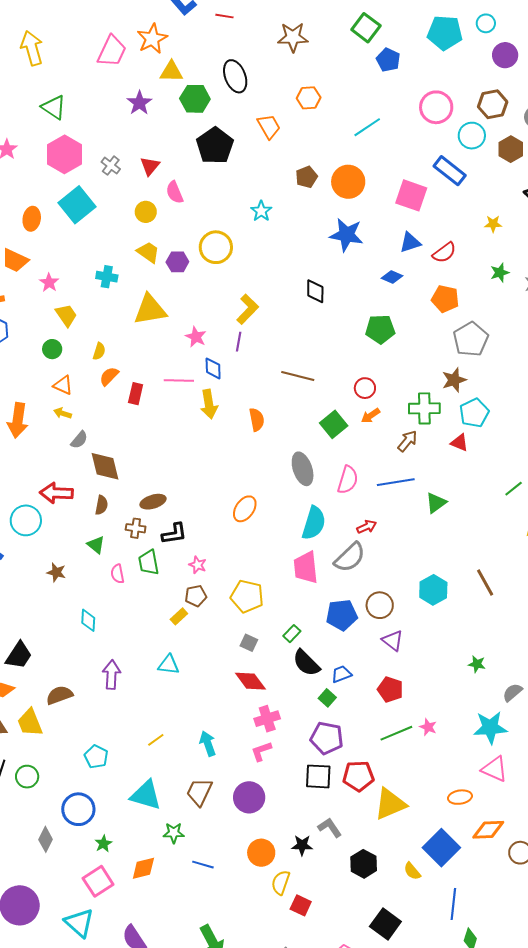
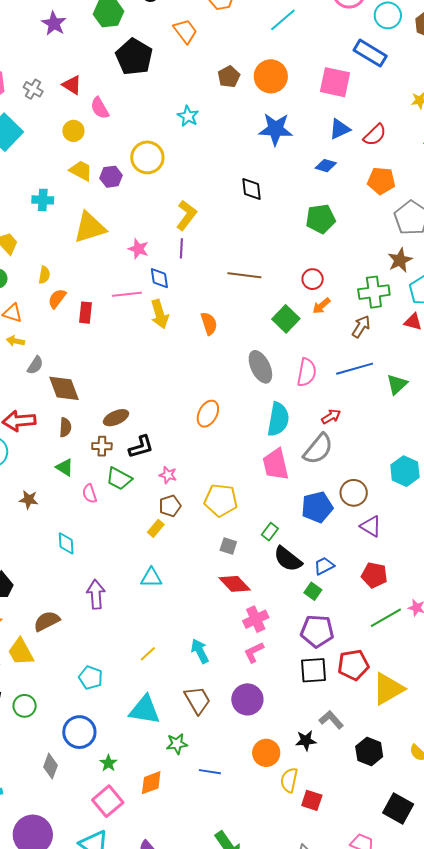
red triangle: (150, 166) -> (72, 85), turned -30
green trapezoid: (149, 563) -> (119, 479), turned -44
brown trapezoid: (199, 792) -> (197, 700), turned 132

